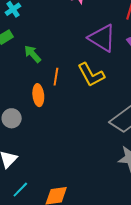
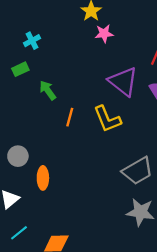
orange ellipse: (38, 95) -> (43, 178), moved

